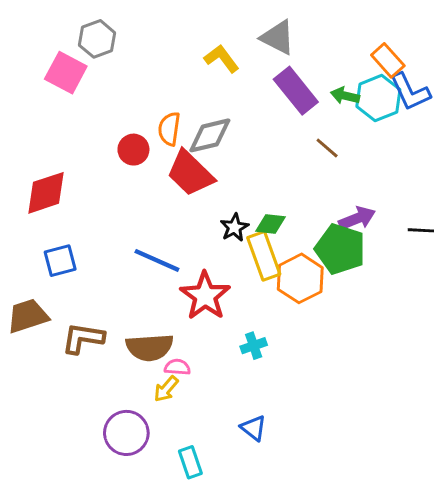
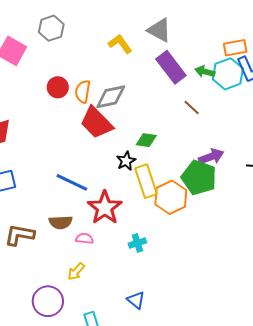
gray hexagon: (97, 39) -> (51, 28), moved
orange rectangle: (388, 60) -> (235, 48), turned -60
red circle: (133, 150) -> (58, 87), moved
green diamond: (270, 224) -> (146, 140), moved
brown semicircle: (150, 347) -> (61, 222), moved, size x0.7
pink semicircle: (177, 367) -> (84, 239), moved

